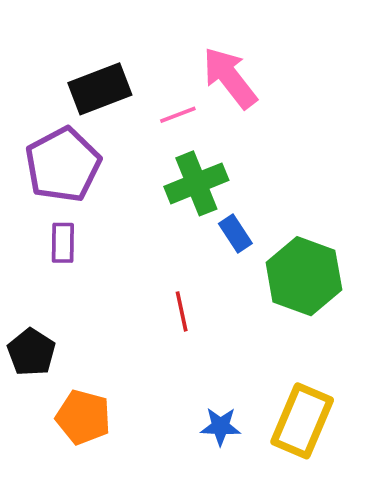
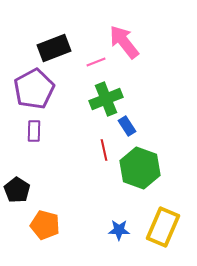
green hexagon: (304, 276) -> (140, 168), moved
red line: (182, 311) -> (104, 150), moved

